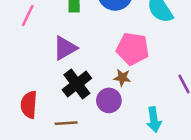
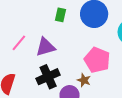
pink line: (28, 15) -> (19, 43), moved

